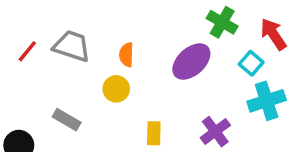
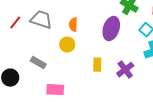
purple ellipse: (191, 62) -> (111, 29), turned -30
yellow rectangle: (154, 133) -> (97, 65), moved

